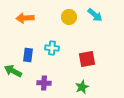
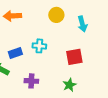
cyan arrow: (95, 15) -> (82, 24), moved, turned 35
blue rectangle: (28, 55) -> (15, 53), turned 64

